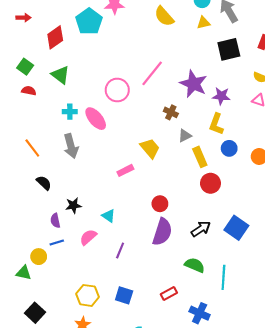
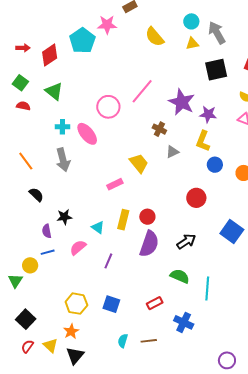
red arrow: (23, 18) -> (23, 48), moved
yellow rectangle: (200, 157) -> (123, 220), moved, turned 36
blue square: (236, 228) -> (232, 232), moved
green triangle: (24, 273) -> (15, 281), turned 49

